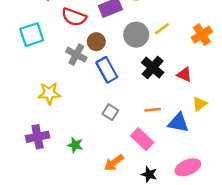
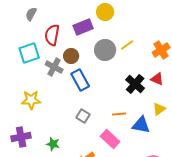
red semicircle: (74, 17) -> (52, 35), turned 80
cyan square: (32, 35) -> (29, 53), moved
black cross: (153, 68) -> (135, 84), moved
red triangle: (184, 75) -> (157, 79), moved

